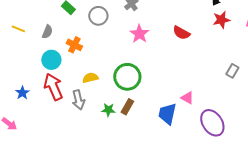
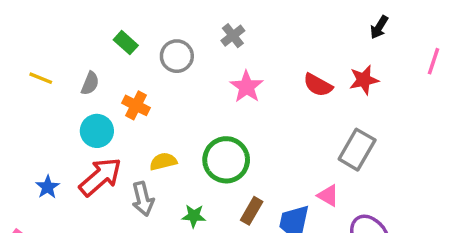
red star: (221, 20) -> (364, 80), moved
gray rectangle: (232, 71) -> (357, 150), moved, size x1.6
red arrow: (53, 87) -> (100, 177), turned 72
brown rectangle: (127, 107) -> (252, 211), moved

